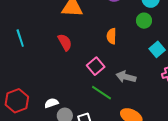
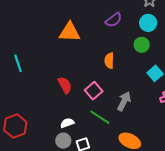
red semicircle: (65, 42) -> (65, 85), moved
gray arrow: (126, 77) -> (124, 101), turned 102
white semicircle: (51, 103) -> (67, 123), moved

